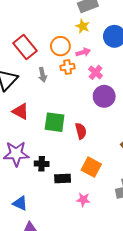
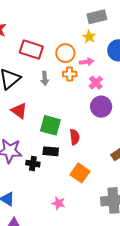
red rectangle: (25, 47) -> (31, 50), turned -40
black rectangle: (63, 179) -> (51, 151), moved
pink star: (83, 200) -> (58, 203), moved

